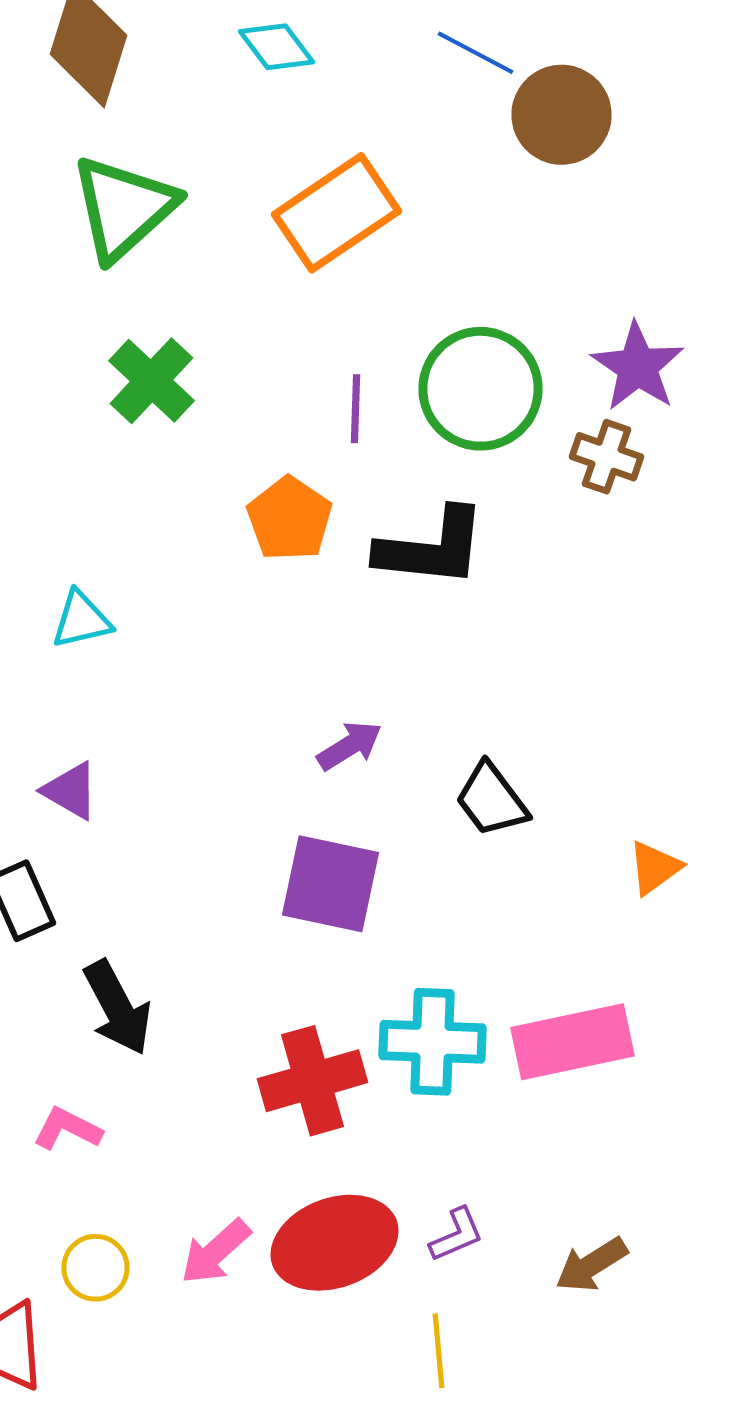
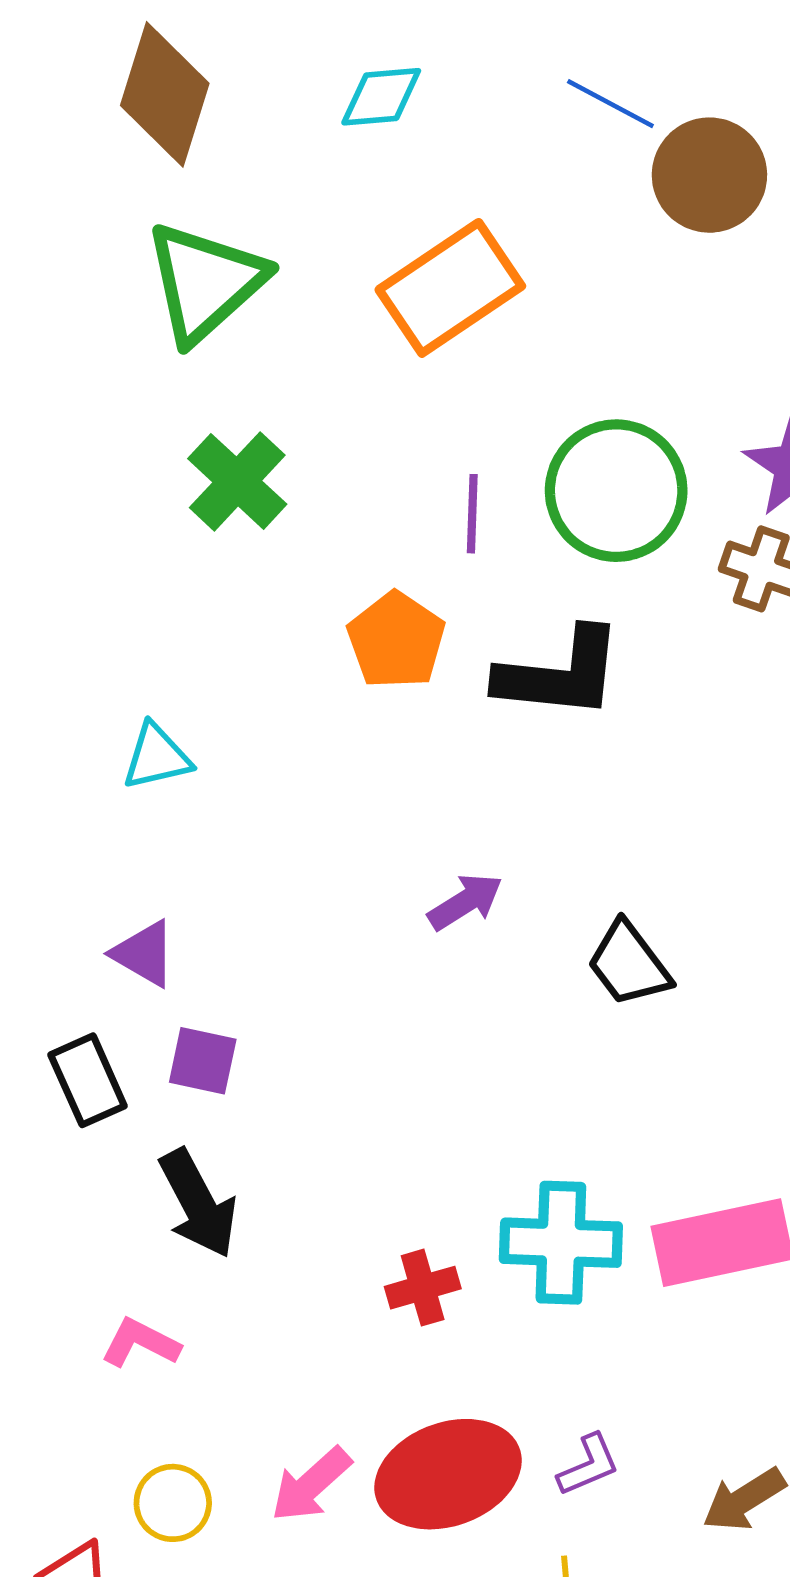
cyan diamond: (276, 47) -> (381, 97), turned -58
purple square: (330, 884) -> (203, 1061), moved, size x0.6
red cross: (312, 1081) -> (423, 1288), size x0.6

